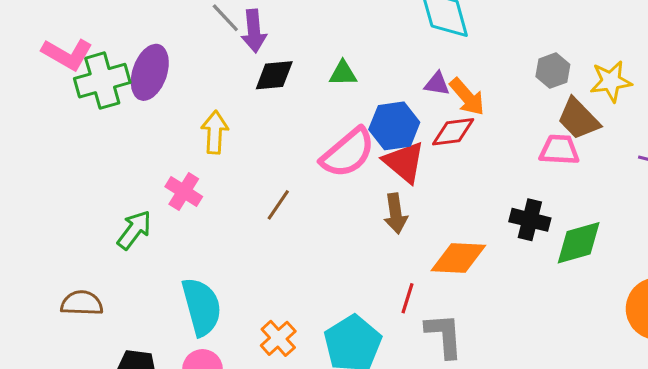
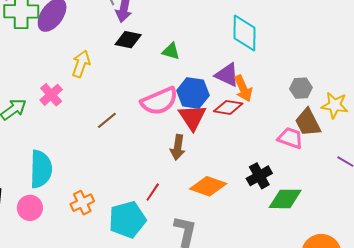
purple triangle: (437, 84) -> (227, 75), size x1.5
black cross: (530, 220) -> (259, 176), turned 30
red line: (408, 298) -> (153, 192), moved

